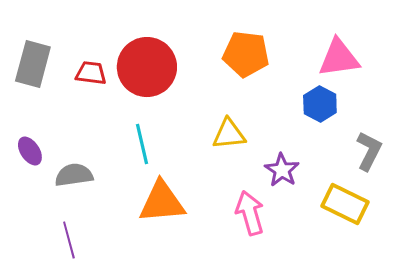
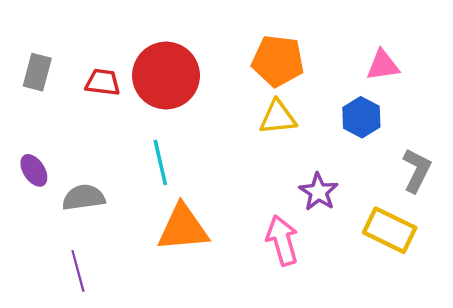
pink triangle: (339, 58) -> (383, 65), size x0.7
gray rectangle: (33, 64) -> (37, 72), size x0.7
yellow triangle: (229, 134) -> (278, 117), moved

